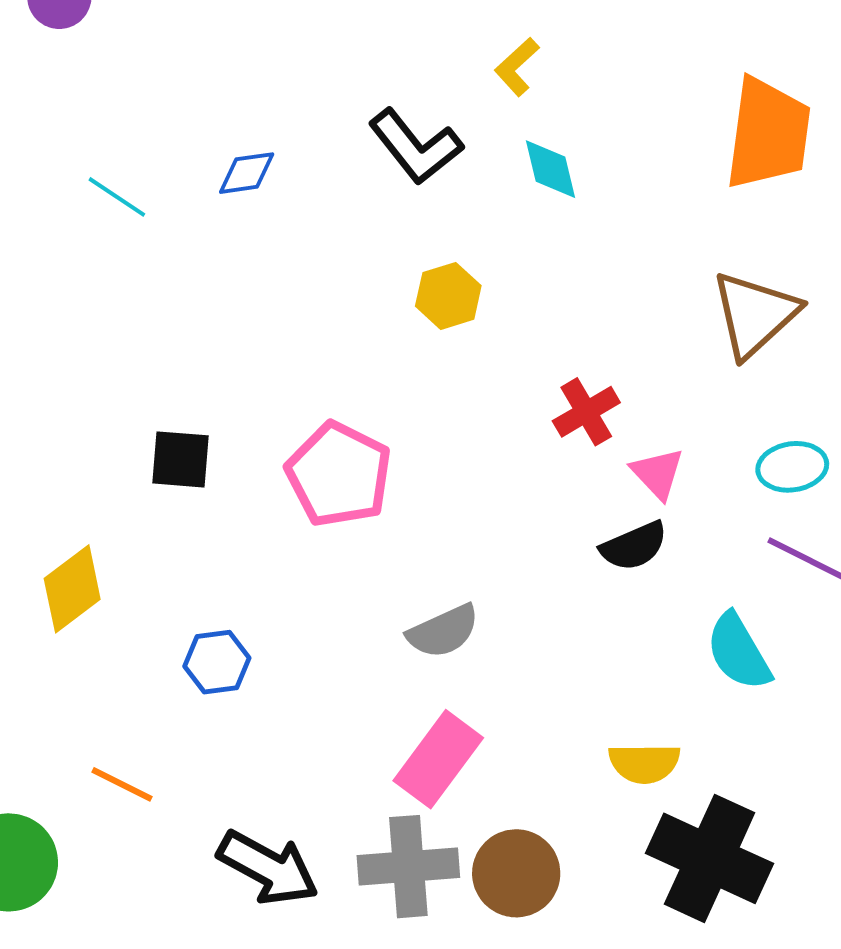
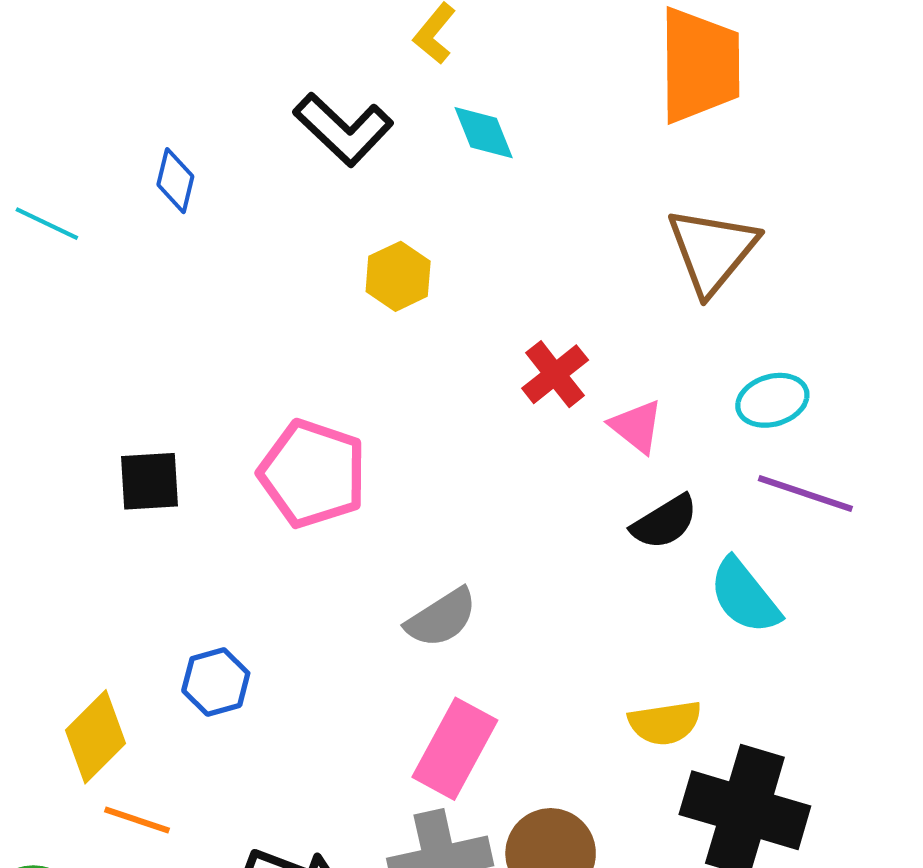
blue diamond: (247, 173) -> (175, 181), turned -60
black semicircle: (634, 546) -> (665, 522), moved
yellow diamond: (72, 589) -> (96, 737), moved

